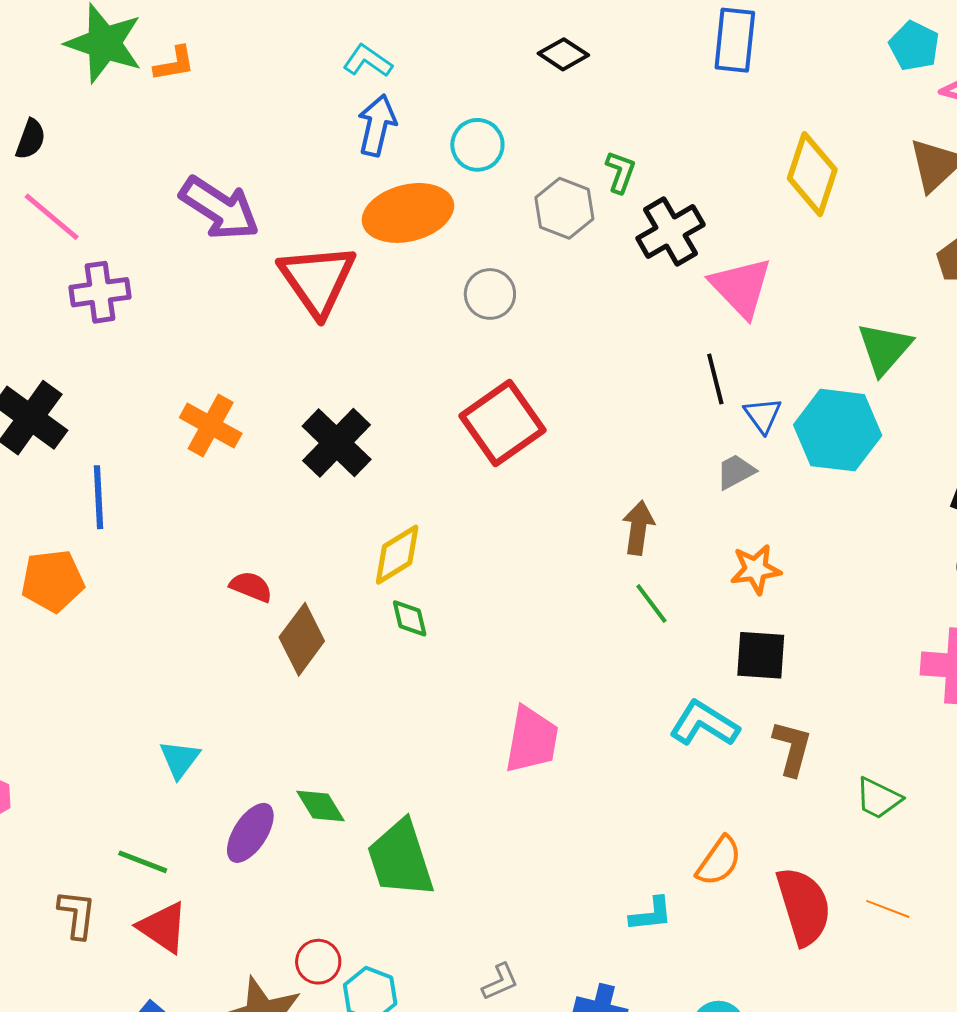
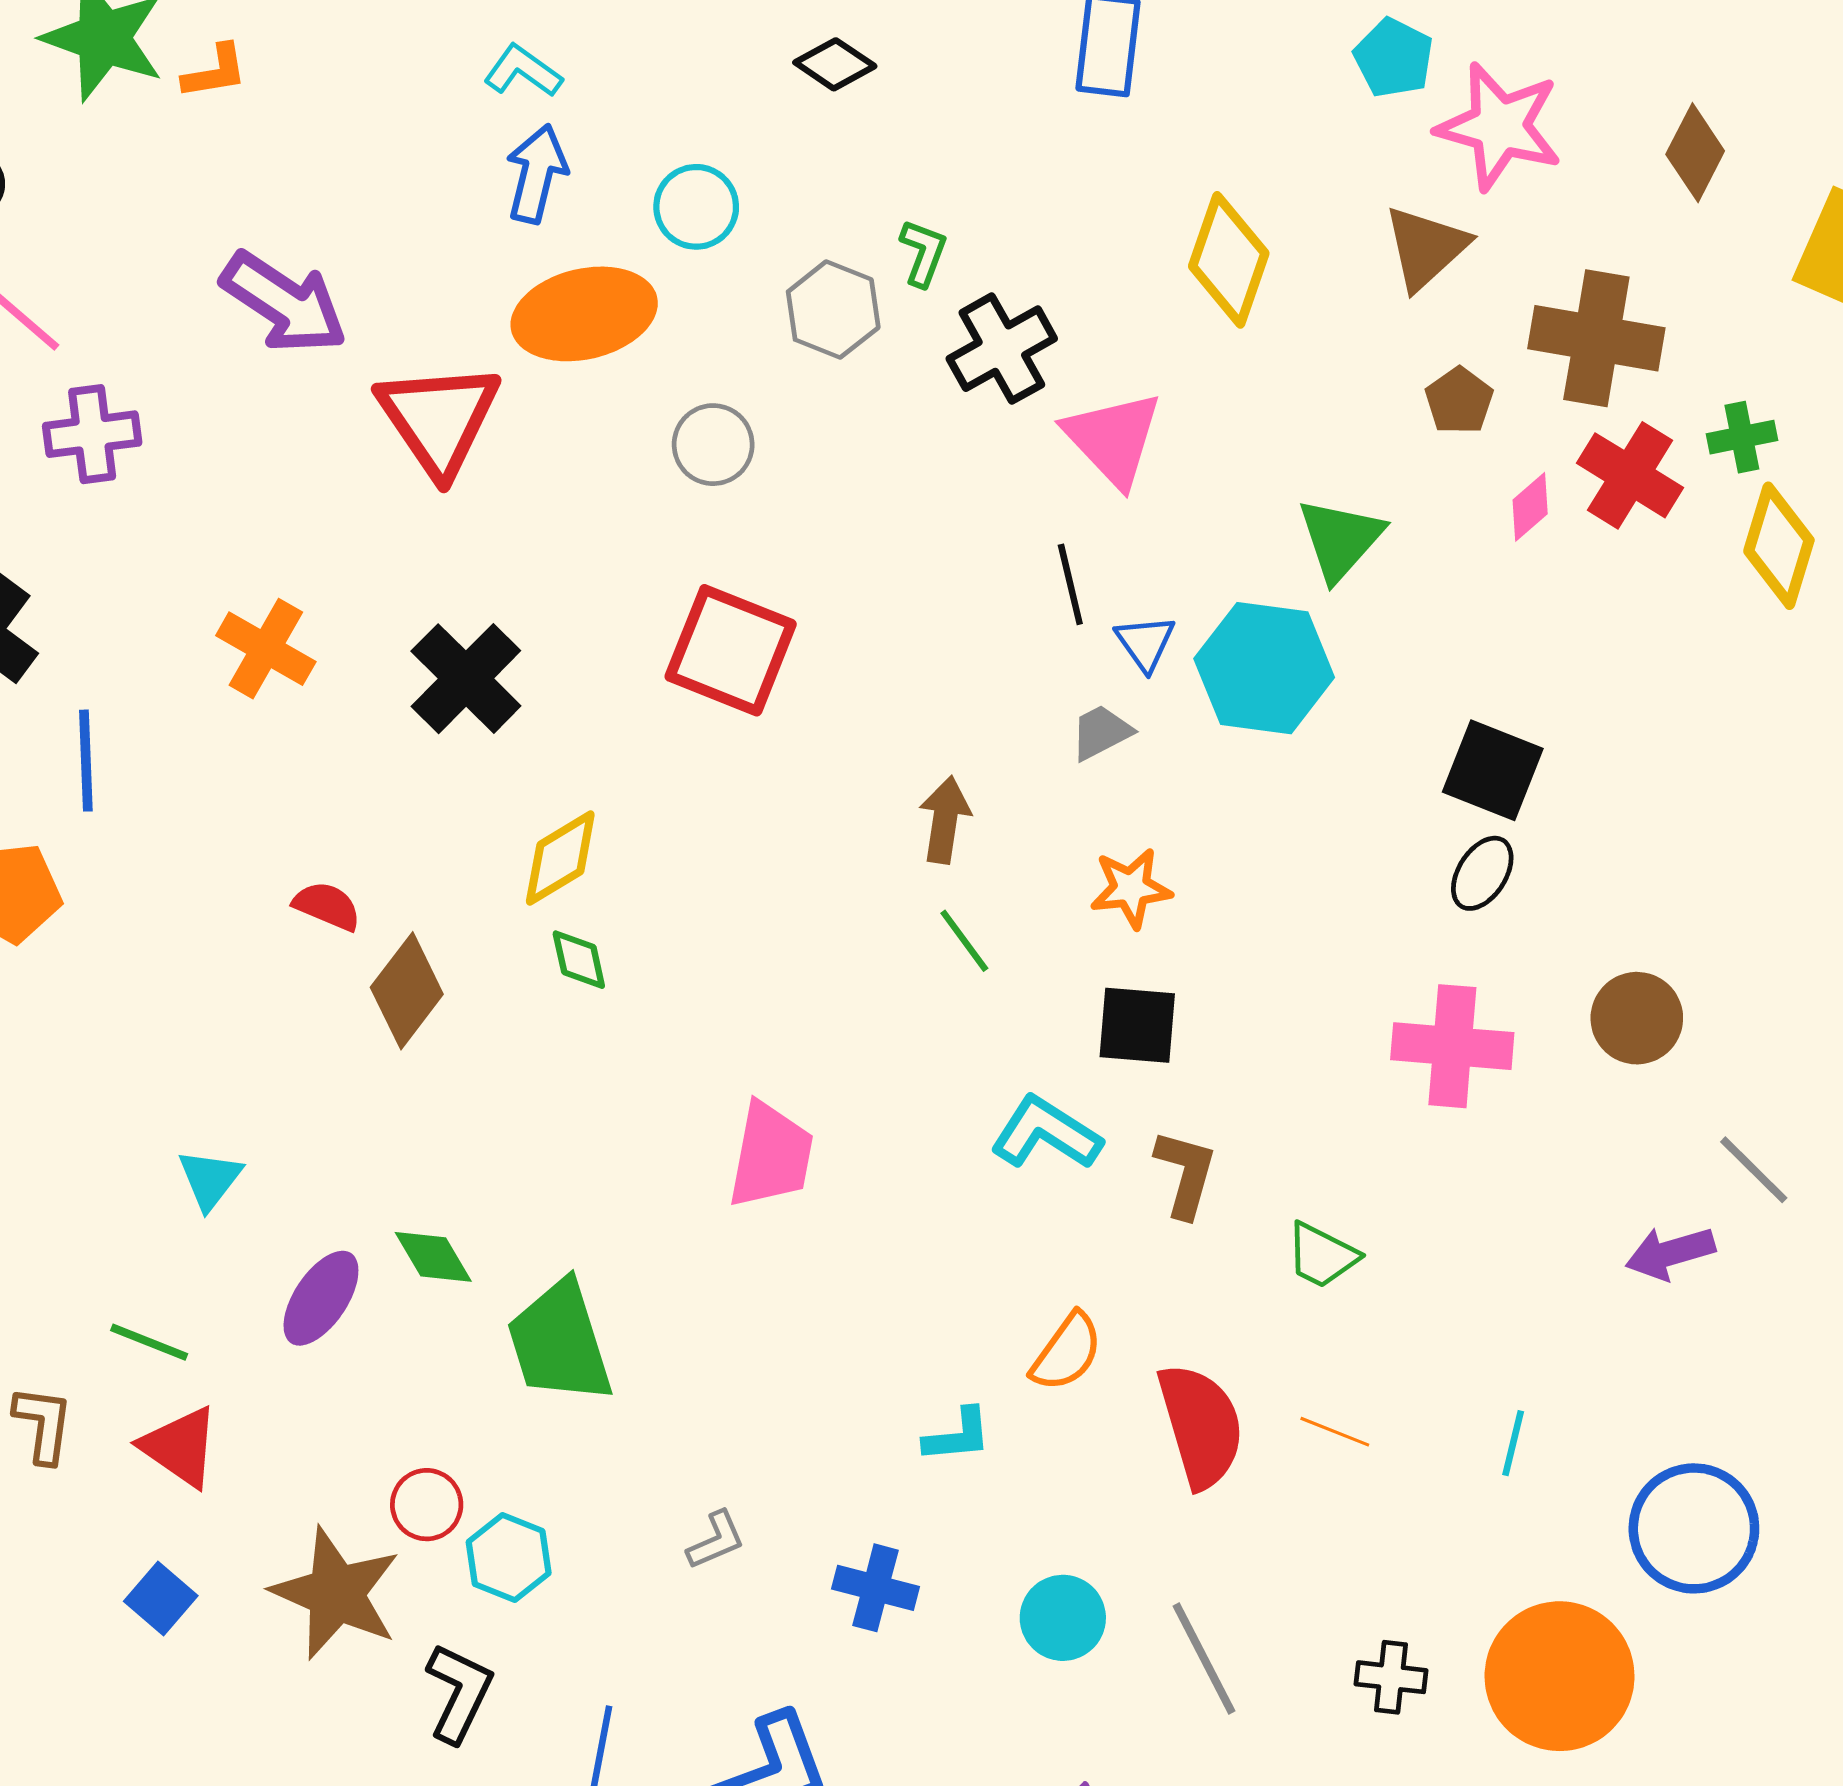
red square: (503, 423) -> (731, 650), turned -34

